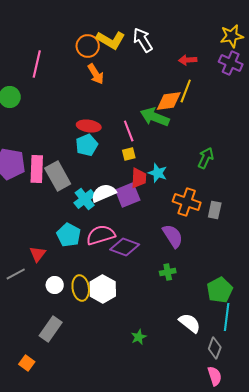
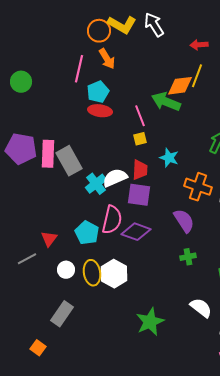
pink line: (37, 64) -> (79, 69), moved
cyan pentagon: (87, 145) -> (98, 92), moved
red trapezoid: (139, 178) -> (140, 170), moved
purple square: (128, 195) -> (139, 195), moved, turned 30
cyan pentagon: (69, 235) -> (87, 233), moved
pink semicircle: (101, 235) -> (112, 220), turned 120
green cross: (168, 272) -> (188, 257), moved
green star: (139, 337) -> (150, 322), size x1.8

